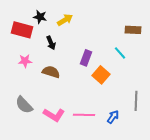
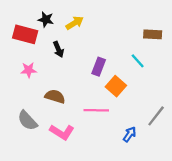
brown semicircle: (51, 72) -> (55, 96), moved
gray line: (136, 101) -> (156, 116), turned 36
pink line: (84, 115) -> (96, 110), moved

